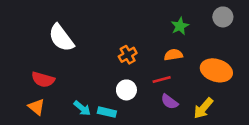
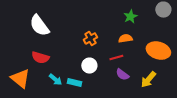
red semicircle: (43, 80) -> (40, 58), moved
orange triangle: (36, 107) -> (20, 79), size x1.5

